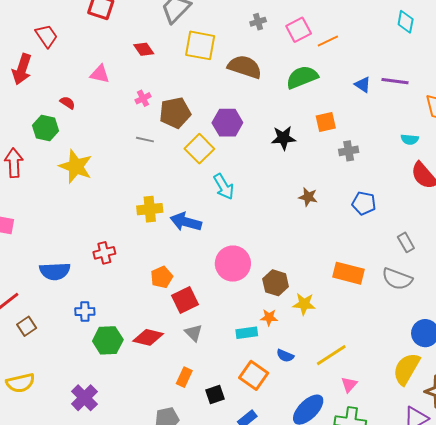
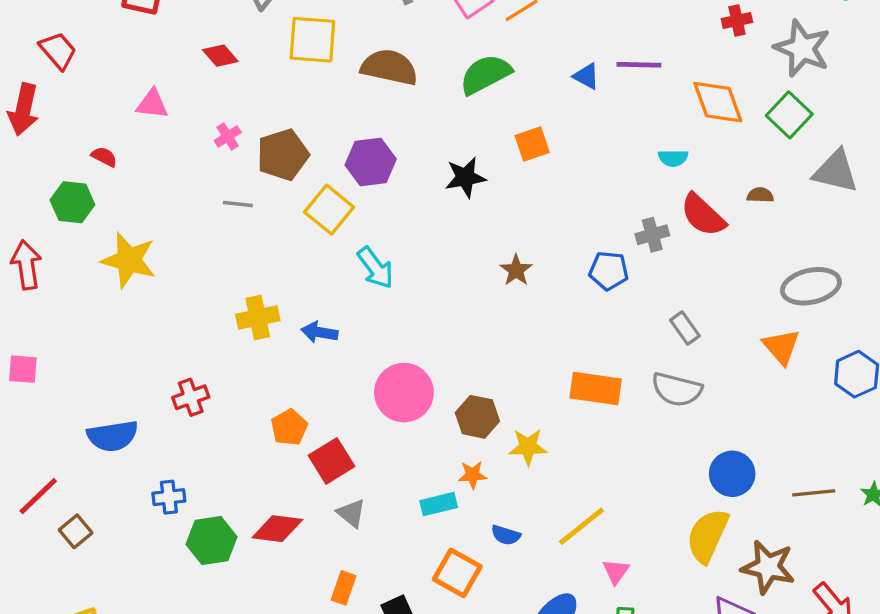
gray cross: (349, 151) -> (652, 235), moved
brown star: (308, 197) -> (516, 270), turned 30
blue arrow: (186, 222) -> (319, 332), size x0.7

